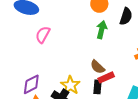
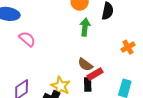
pink semicircle: (43, 35) -> (27, 39), turned 108

